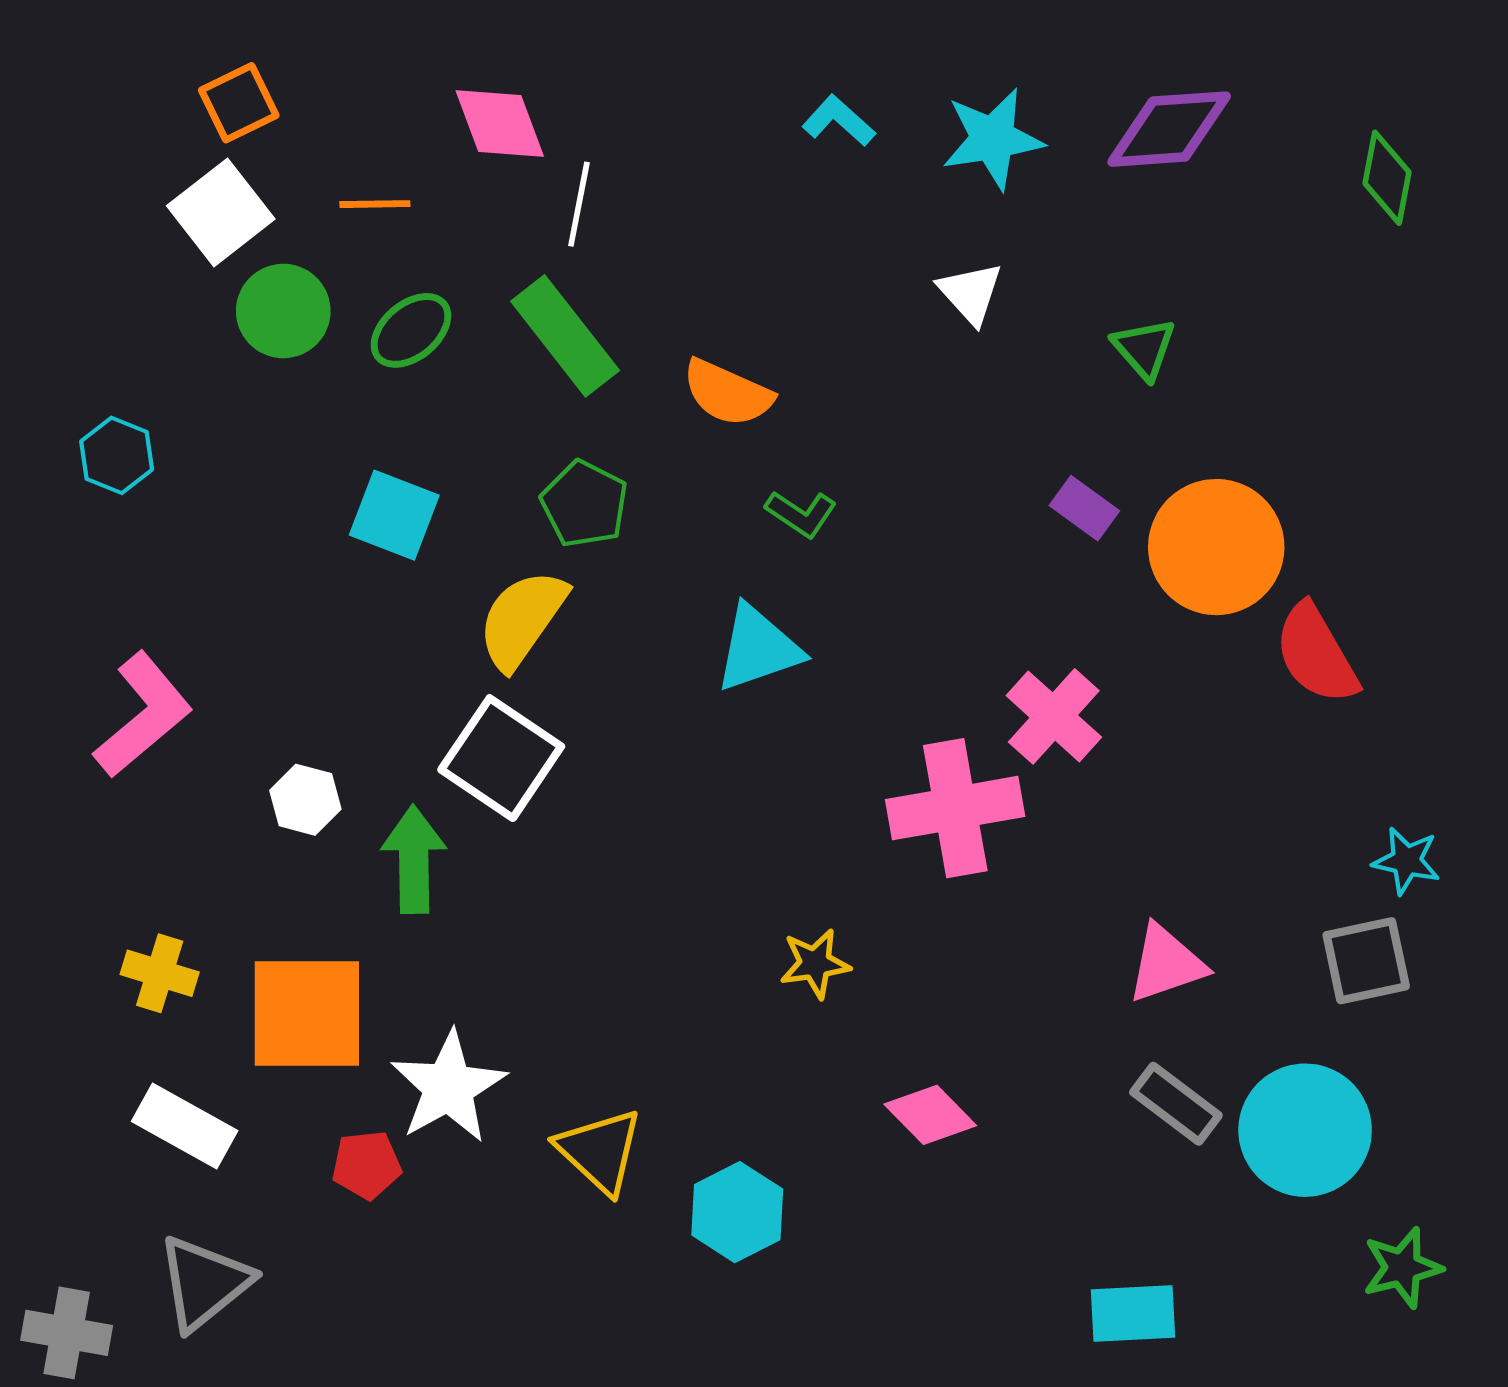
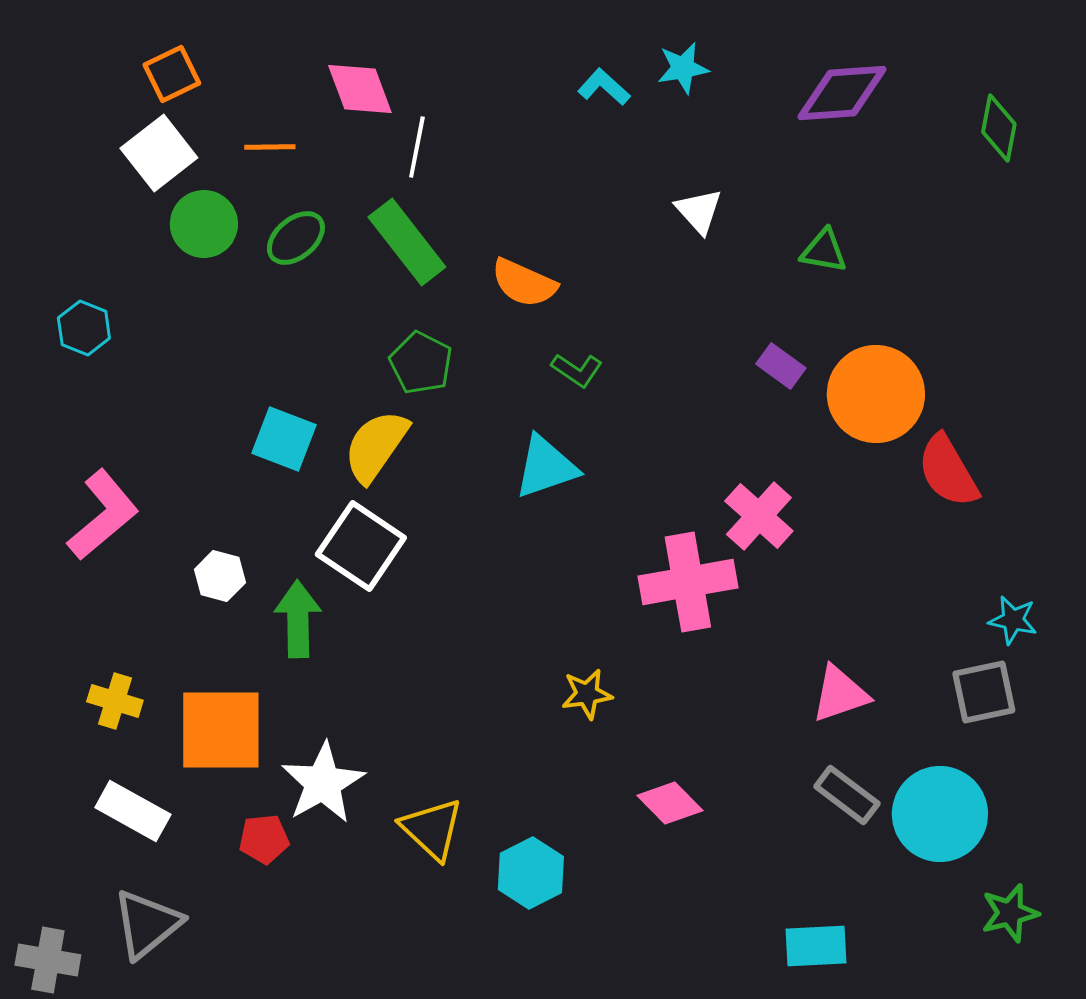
cyan star: (993, 139) -> (683, 68), moved, size x0.7
green triangle: (1144, 348) -> (824, 251), turned -39
cyan square: (394, 515) -> (284, 439), moved

